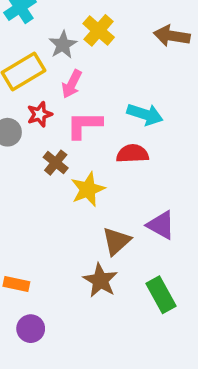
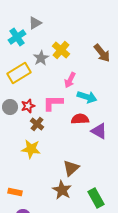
brown arrow: (172, 36) -> (102, 53), turned -138
pink arrow: (72, 84) -> (70, 80), moved
red star: (40, 114) -> (28, 106), moved
yellow star: (88, 189) -> (31, 149), moved, turned 30
purple triangle: (161, 225) -> (99, 131), moved

